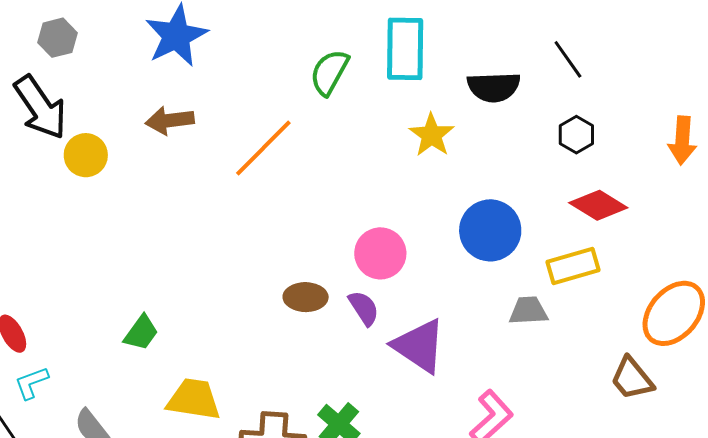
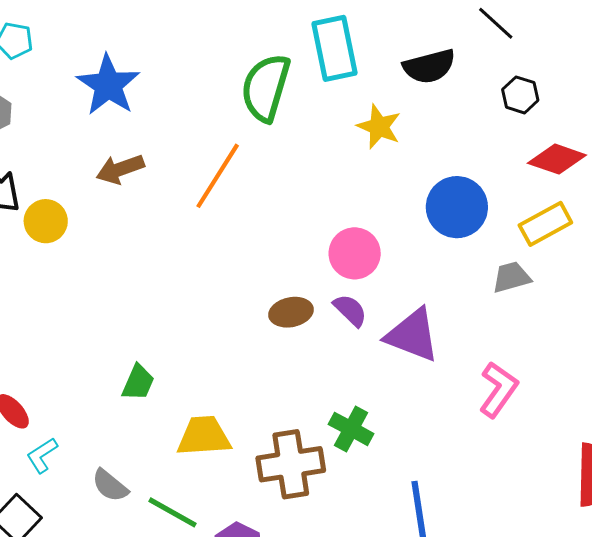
green semicircle: (329, 72) -> (266, 88), size x1.4

